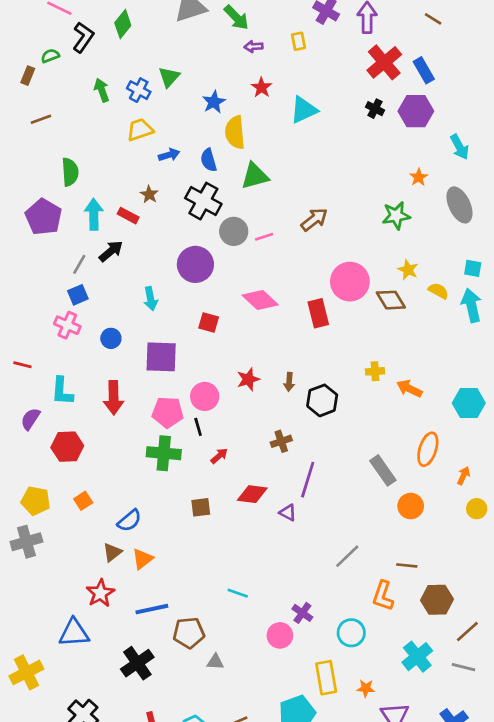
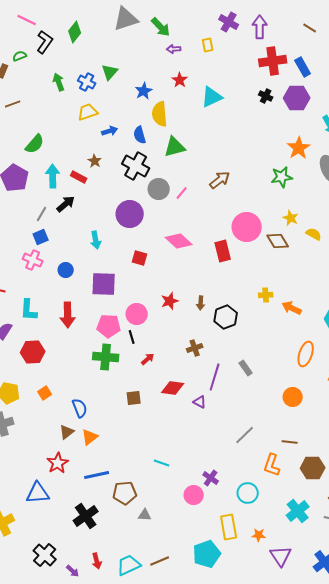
red cross: (384, 62) -> (273, 61), turned 32
green semicircle: (70, 172) -> (35, 144), turned 45
orange star: (419, 177) -> (299, 148), size x1.6
pink line: (264, 237) -> (182, 193), turned -32
gray rectangle: (383, 470) -> (246, 368), moved, size x0.7
blue semicircle: (129, 521) -> (80, 408), turned -72

